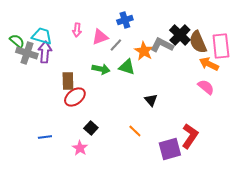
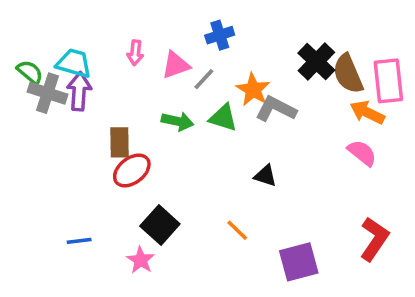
gray L-shape: (162, 45) -> (276, 109), moved
black triangle: (151, 100) -> (265, 176), turned -32
black square: (91, 128) -> (160, 225), size x1.5
red L-shape: (190, 136) -> (374, 239), moved

